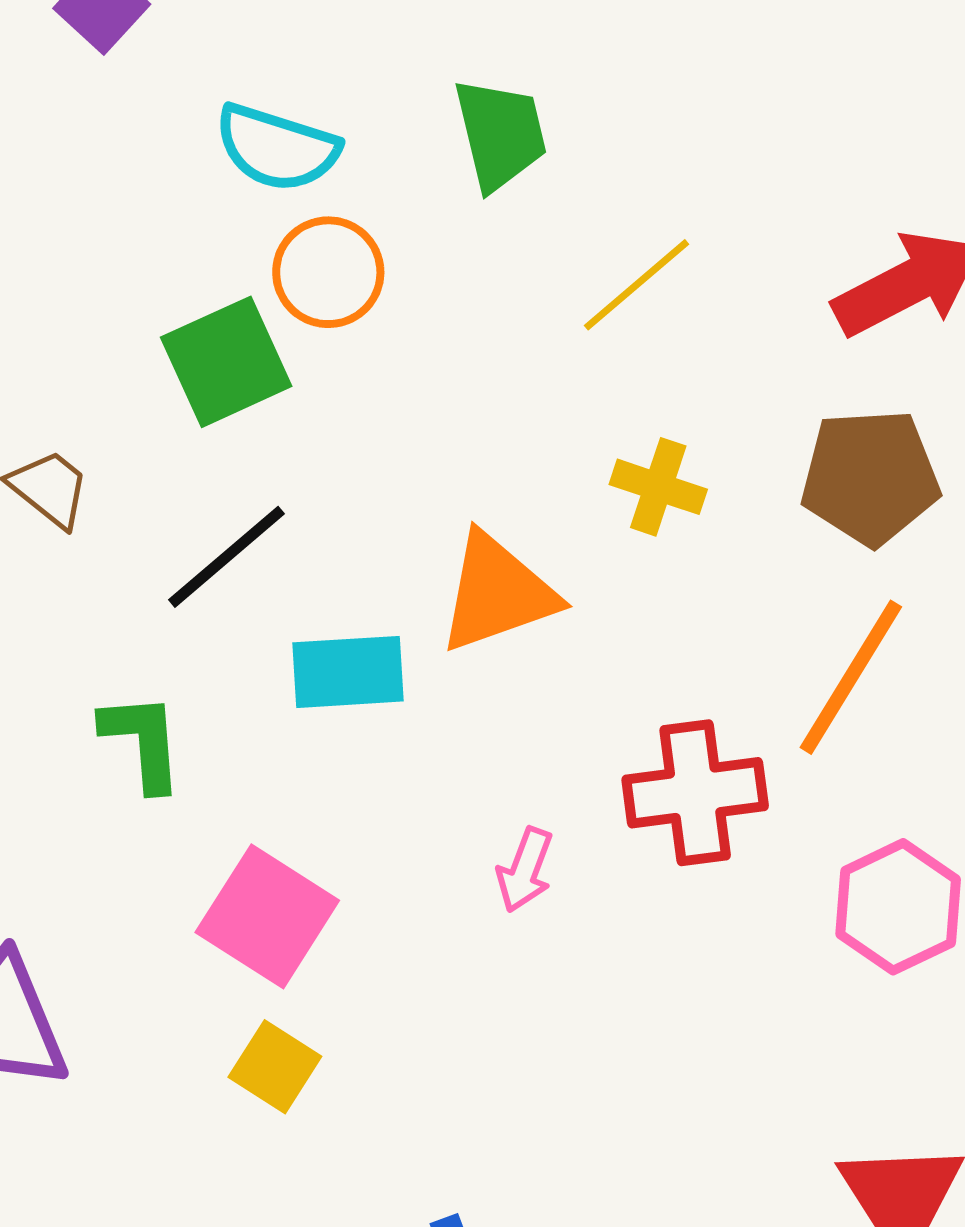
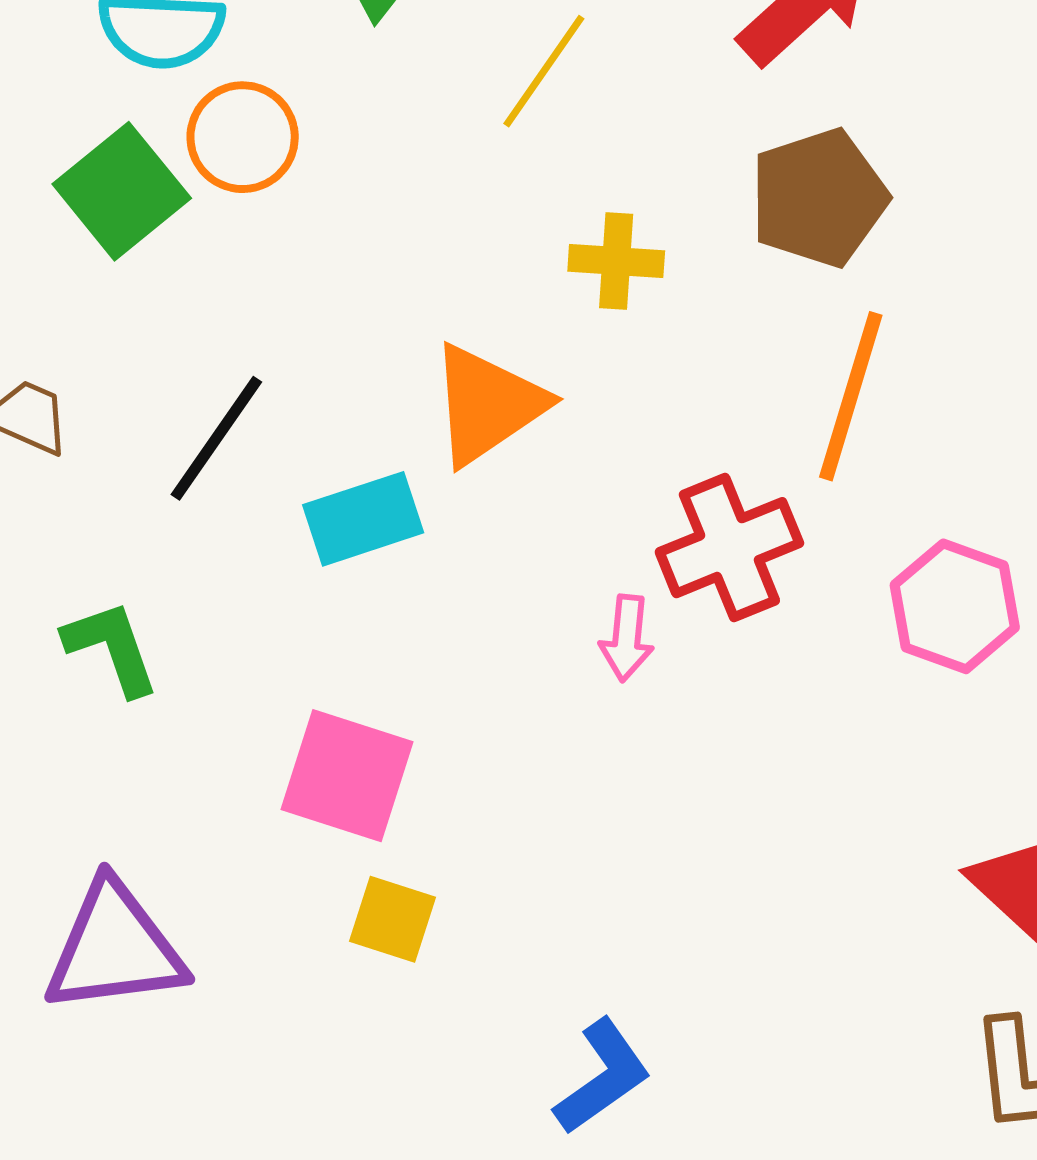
green square: (226, 362) -> (122, 191), moved
green L-shape: (142, 742) -> (112, 648), moved
pink arrow: (525, 870) -> (627, 638), moved

